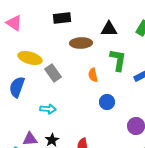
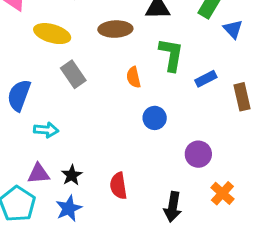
yellow ellipse: (30, 58) -> (52, 34), moved
cyan arrow: (48, 109) -> (46, 130), moved

